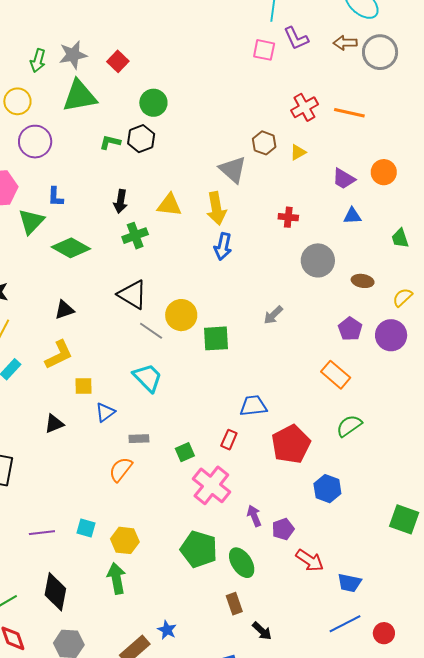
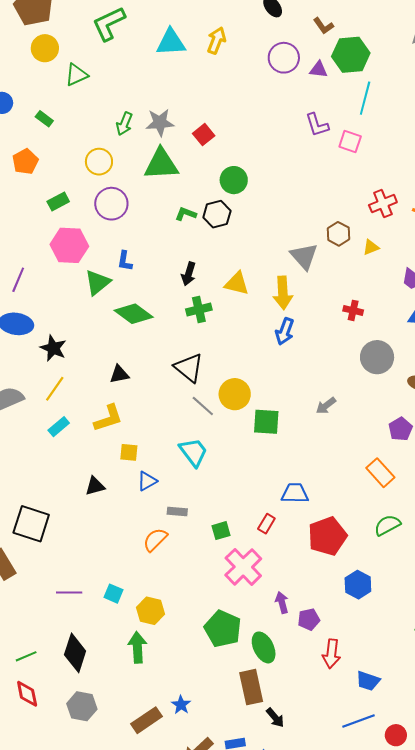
purple L-shape: (296, 38) -> (317, 125), moved
red arrow: (310, 560) -> (331, 654), turned 56
brown rectangle: (234, 604) -> (251, 687), size x1.6

